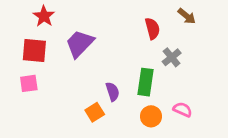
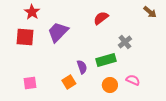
brown arrow: (187, 16) -> (150, 12), moved
red semicircle: (152, 29) -> (101, 18), moved, turned -112
green rectangle: (146, 82) -> (106, 60), turned 66
pink square: (29, 83) -> (30, 83), moved

